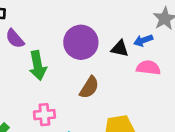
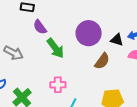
green arrow: (38, 66) -> (55, 48), turned -30
brown semicircle: (89, 87) -> (102, 61), moved

